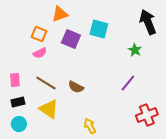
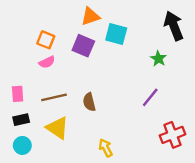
orange triangle: (60, 14) -> (90, 16), moved
brown line: (46, 83) -> (54, 97), turned -45
brown semicircle: (76, 87) -> (89, 102), turned 49

